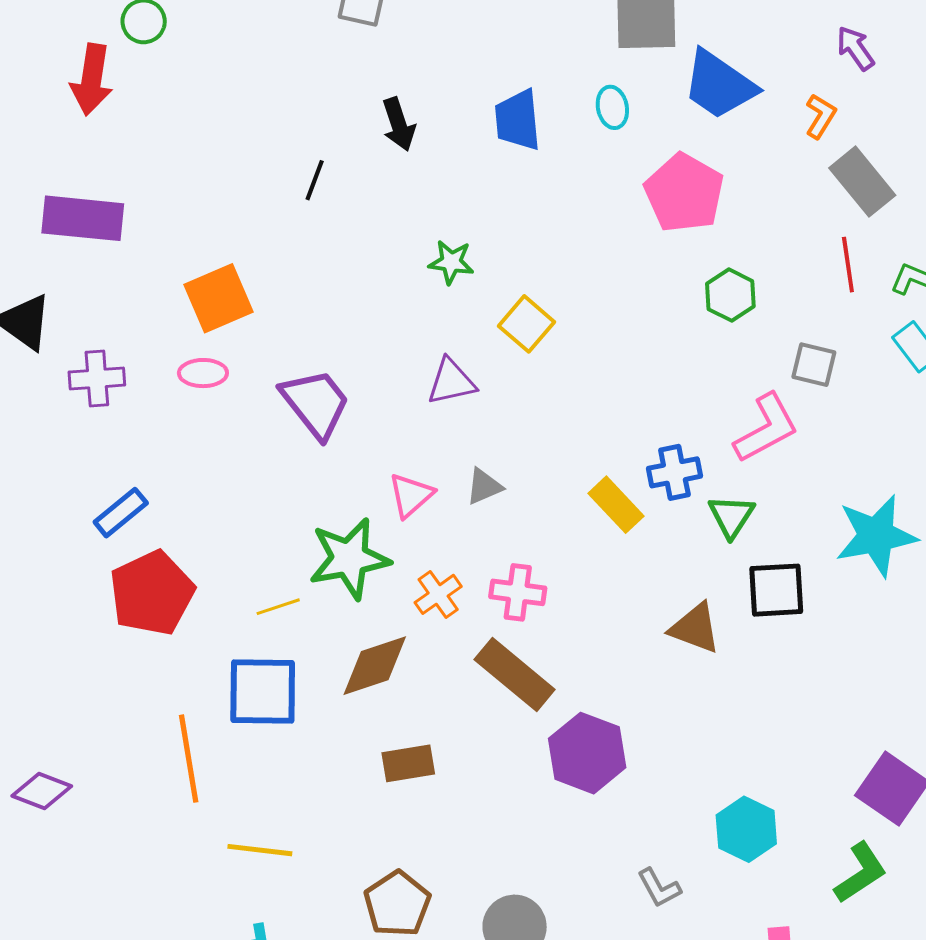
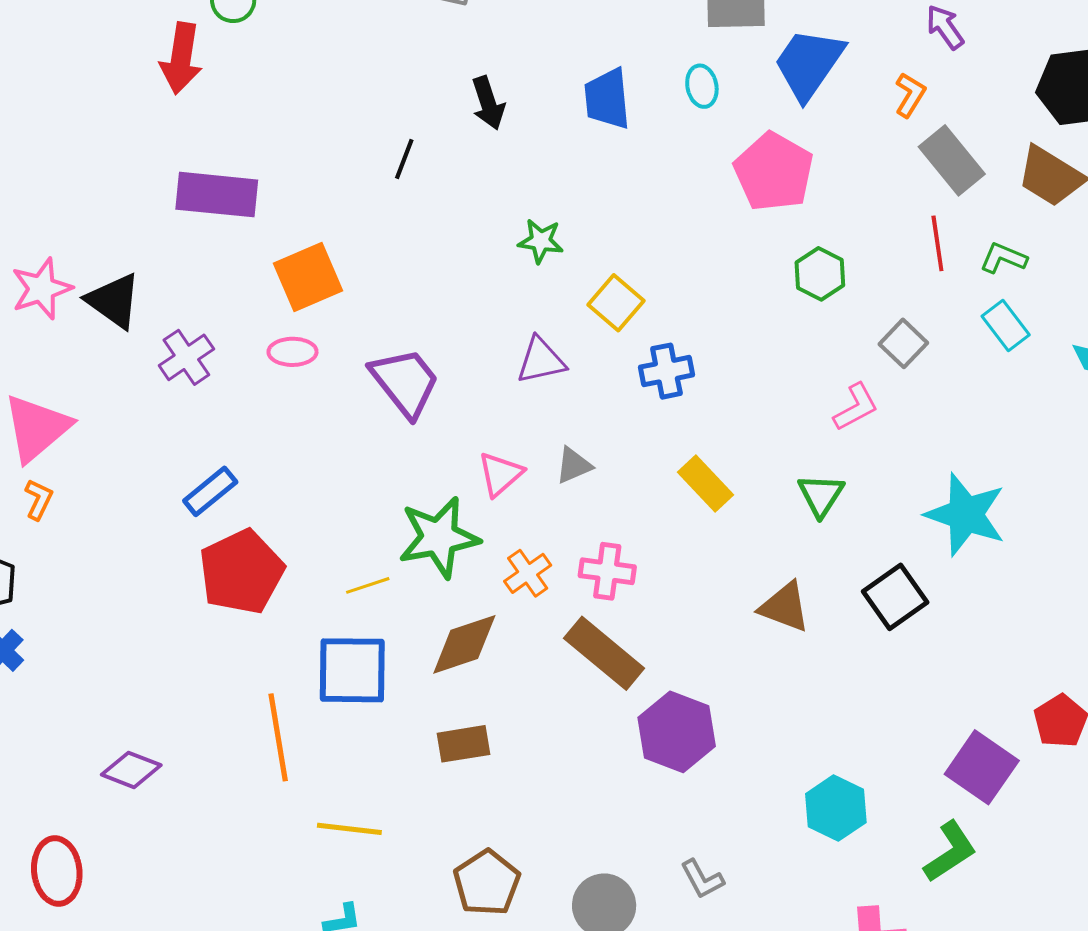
blue trapezoid: (719, 85) -> (809, 64), turned 90
purple rectangle: (83, 218) -> (217, 195), moved
gray square: (814, 365) -> (903, 343), turned 30
purple cross: (97, 379) -> (186, 357), turned -30
pink L-shape: (766, 428) -> (856, 407), size x0.7
blue cross: (674, 472) -> (666, 371), moved
cyan star: (876, 536) -> (966, 515), turned 30
black square: (776, 590) -> (895, 597), moved, turned -32
brown rectangle: (408, 763) -> (463, 744), moved
gray L-shape: (659, 888) -> (702, 879), moved

